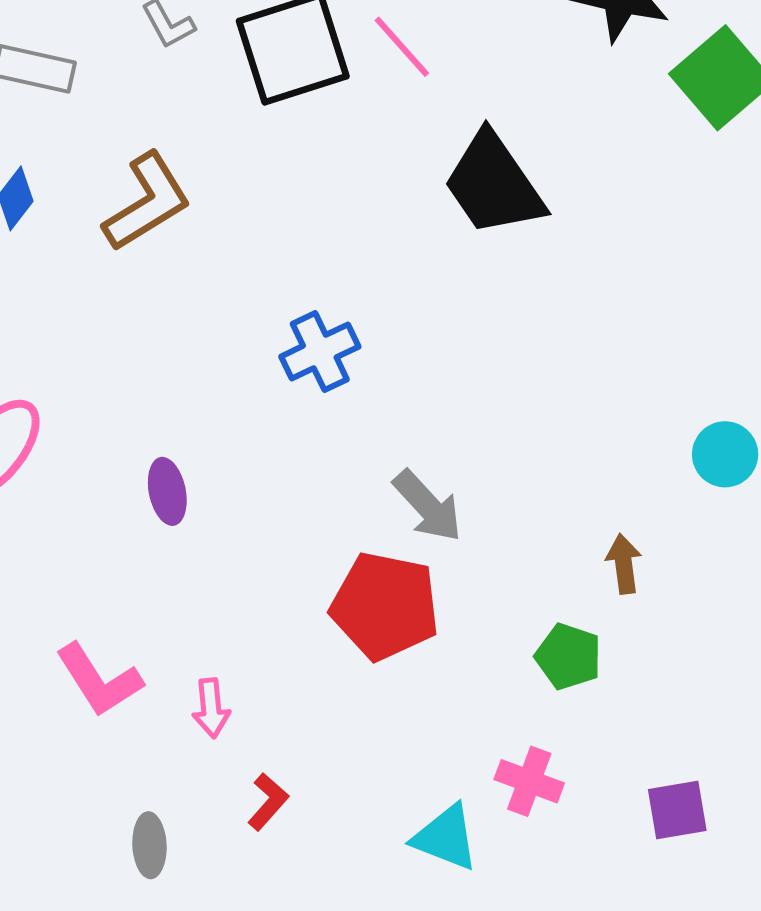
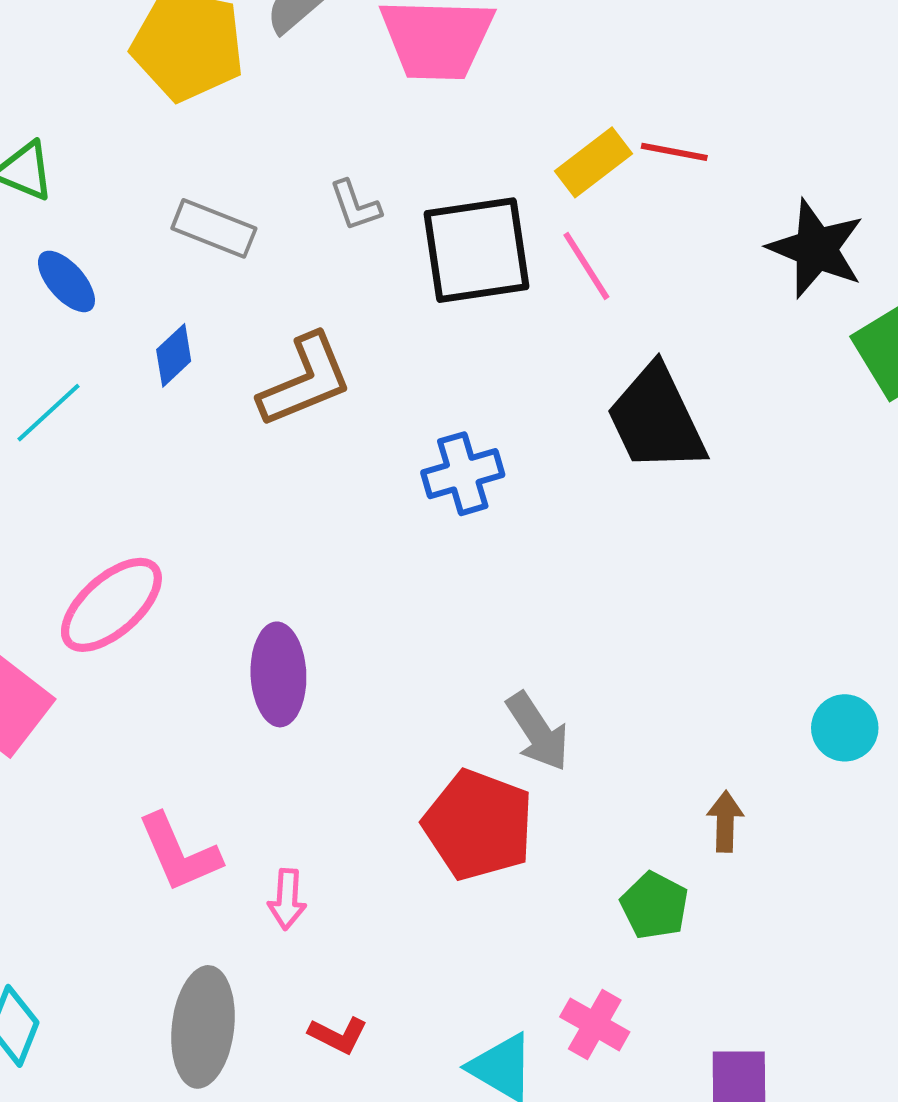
blue cross: (320, 352) -> (463, 474), moved
purple ellipse: (167, 491) -> (278, 674), size x1.5
red L-shape: (268, 802) -> (338, 1035), moved, turned 66
gray ellipse: (149, 845) -> (203, 1027), size x1.8

